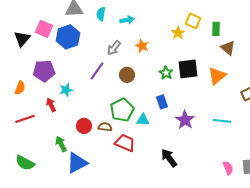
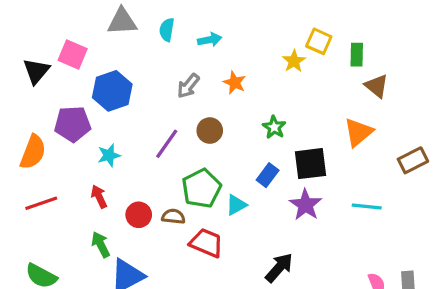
blue hexagon: (68, 37) -> (112, 91), moved
black square: (188, 69) -> (311, 164), moved
purple line: (97, 71) -> (167, 144), moved
orange semicircle: (20, 88) -> (33, 152), size x1.5
blue rectangle: (162, 102) -> (268, 175), turned 56
red arrow: (51, 105) -> (99, 197), moved
cyan triangle: (143, 120) -> (236, 205), turned -32
black arrow: (169, 158) -> (279, 268), turned 78

